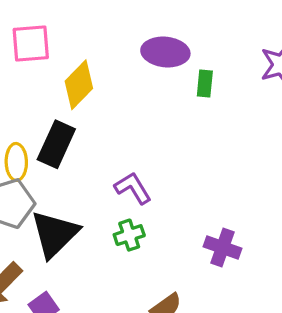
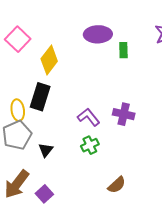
pink square: (31, 44) -> (18, 39), turned -35
black triangle: (55, 234) -> (46, 150), size x0.5
purple cross: (222, 247) -> (124, 114), moved

